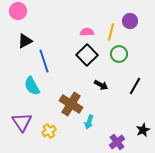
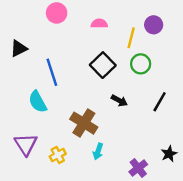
pink circle: (18, 11) -> (57, 13), moved
pink semicircle: (87, 32) -> (99, 24), moved
black triangle: (25, 41) -> (19, 48), moved
cyan arrow: (89, 122) -> (98, 151), moved

